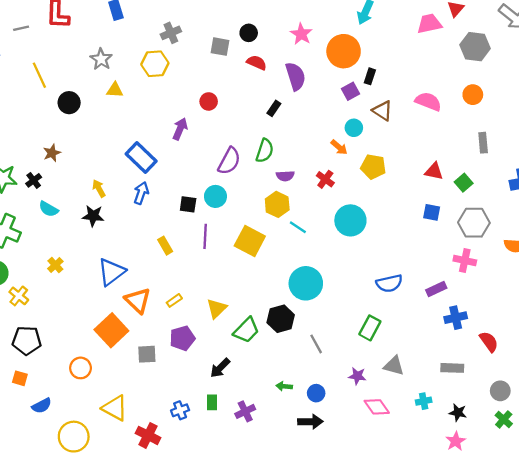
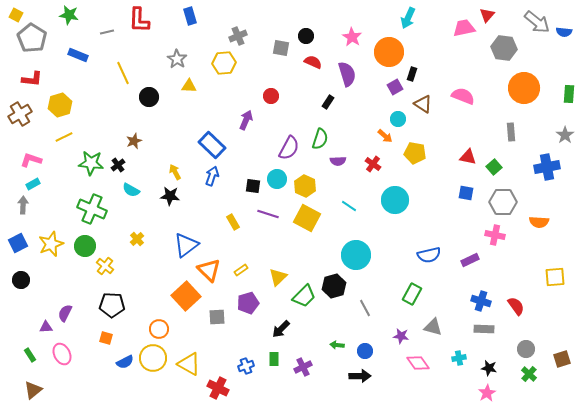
orange circle: (473, 95) -> (524, 88), moved, size x1.8
yellow hexagon: (277, 204) -> (305, 186), moved
purple line: (205, 236) -> (268, 214), turned -75
blue cross: (456, 318) -> (481, 301), moved, turned 30
yellow circle: (74, 437) -> (153, 358), moved

